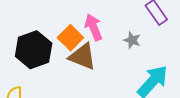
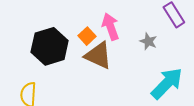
orange square: (70, 38) -> (87, 36), size x0.7

